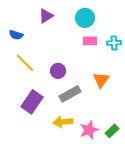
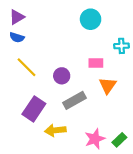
purple triangle: (46, 16) -> (17, 17), moved
pink rectangle: (90, 41) -> (96, 63), moved
yellow arrow: (63, 122) -> (55, 130), moved

